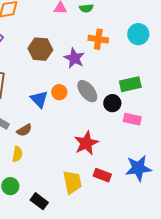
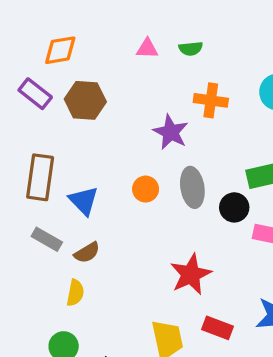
brown hexagon: (40, 49) -> (85, 100), moved
gray ellipse: (87, 91) -> (192, 187), turned 30
blue triangle: (39, 99) -> (84, 201), moved

